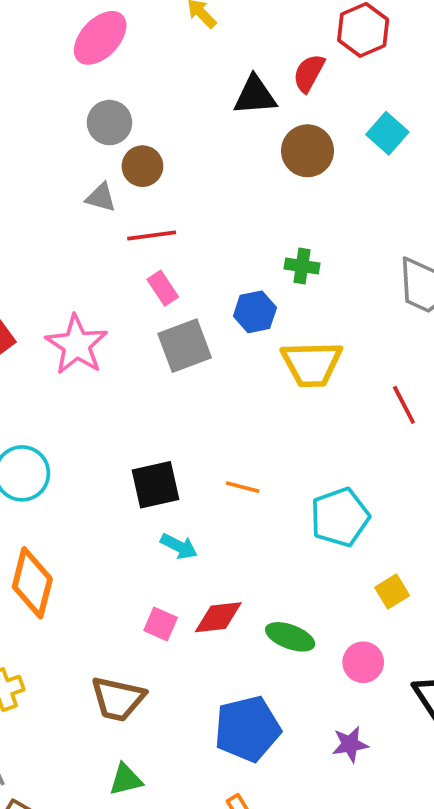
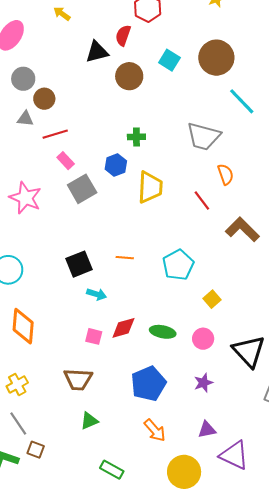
yellow trapezoid: (312, 364) -> (150, 187), turned -76

